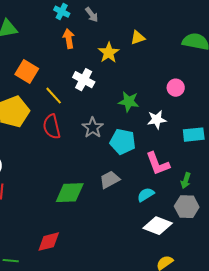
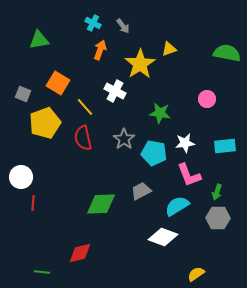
orange arrow: (69, 39) -> (100, 50), turned 30
yellow star: (109, 53) -> (140, 64), size x1.4
white star: (157, 120) -> (185, 143), moved
cyan semicircle: (146, 195) -> (177, 206), size x1.4
white diamond: (158, 226) -> (163, 237), moved

